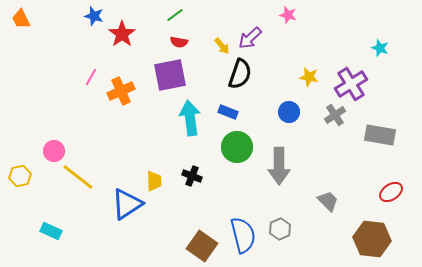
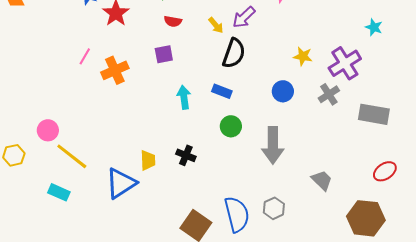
purple square: (170, 75) -> (164, 54), size x0.6
cyan arrow: (190, 118) -> (184, 97), size x0.7
green circle: (237, 147) -> (231, 126), size x0.7
cyan rectangle: (51, 231) -> (59, 192), moved

